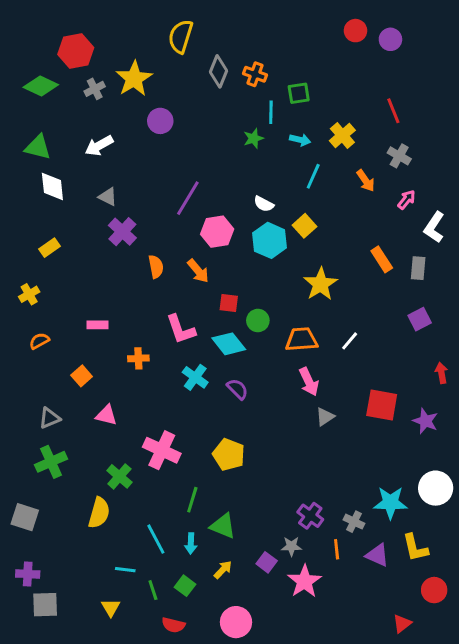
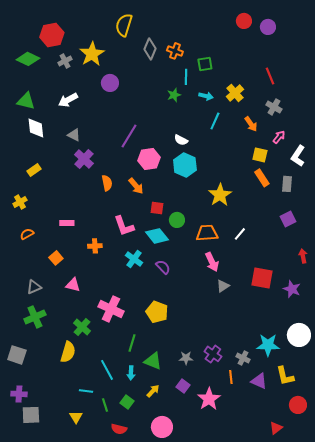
yellow square: (304, 226) -> (260, 155), moved, turned -35
gray star: (291, 546) -> (186, 358), moved

